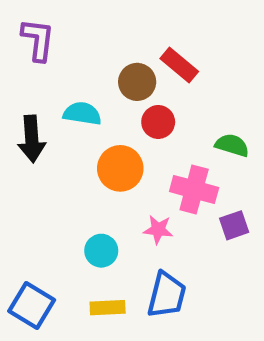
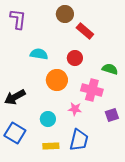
brown circle: (137, 82) -> (65, 14), moved
black arrow: (32, 139) -> (15, 97), moved, turned 65
purple square: (234, 225) -> (112, 115), moved
blue square: (32, 306) -> (15, 133), moved

